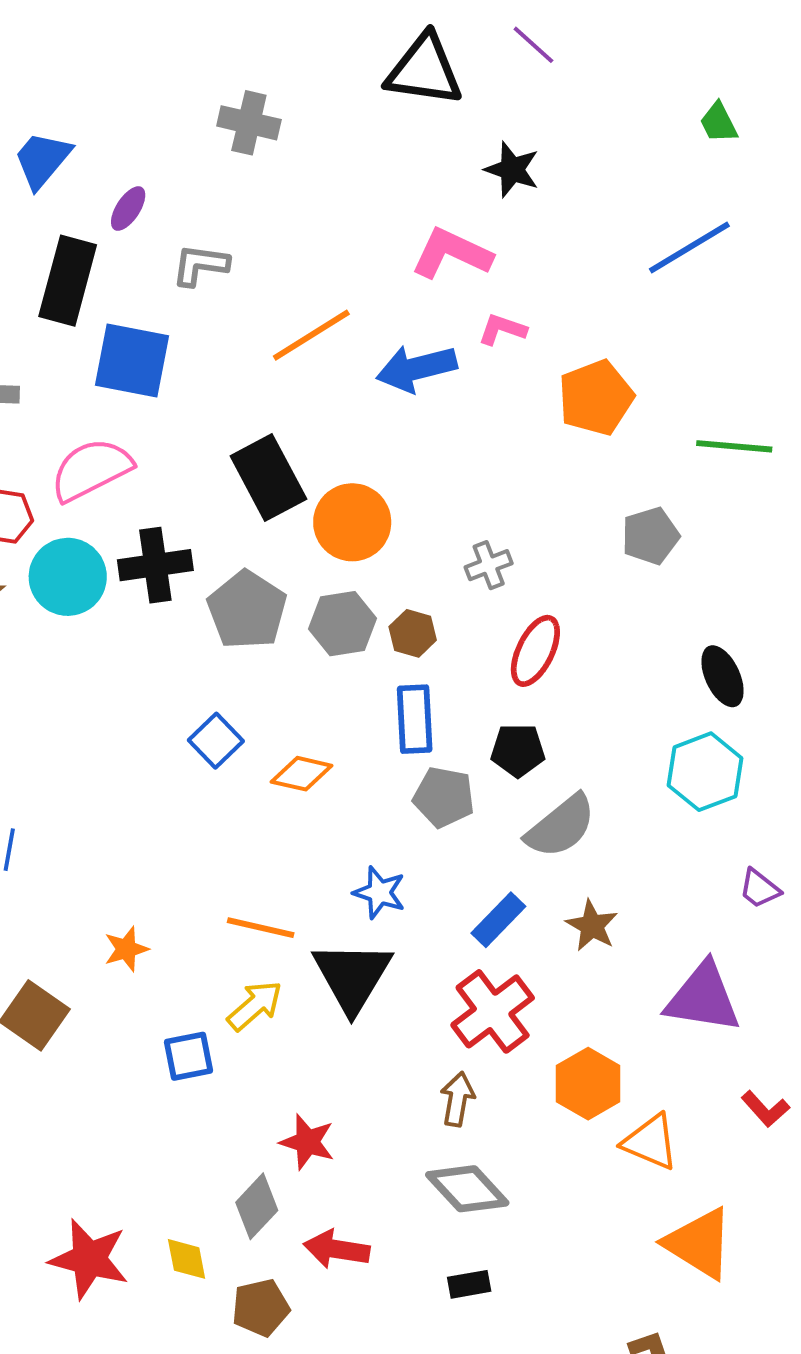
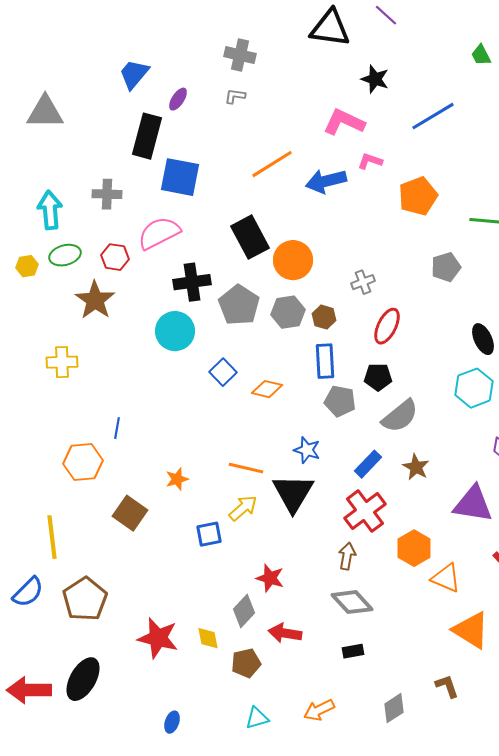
blue line: (689, 248) -> (433, 116), moved
gray L-shape: (200, 265) -> (235, 96), moved, size x0.7
cyan circle: (68, 577) -> (175, 331), moved

